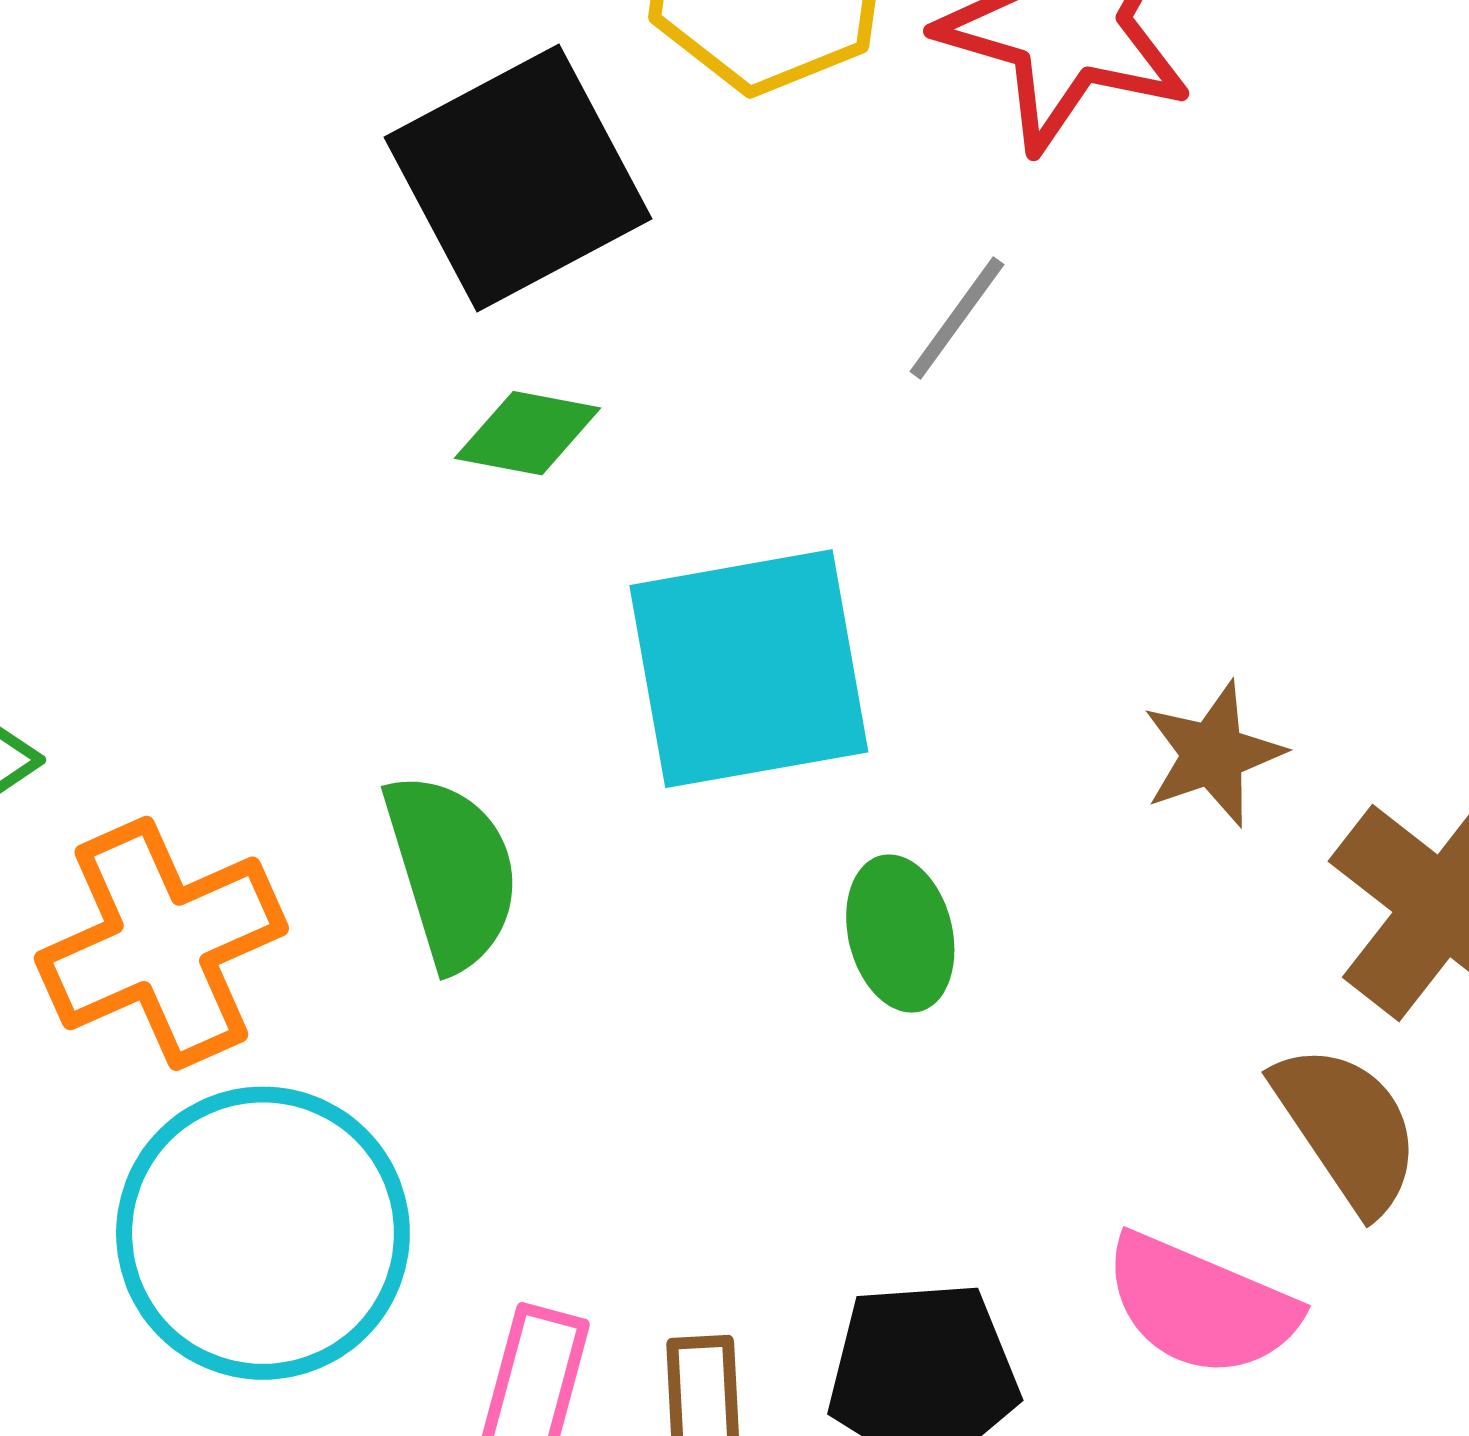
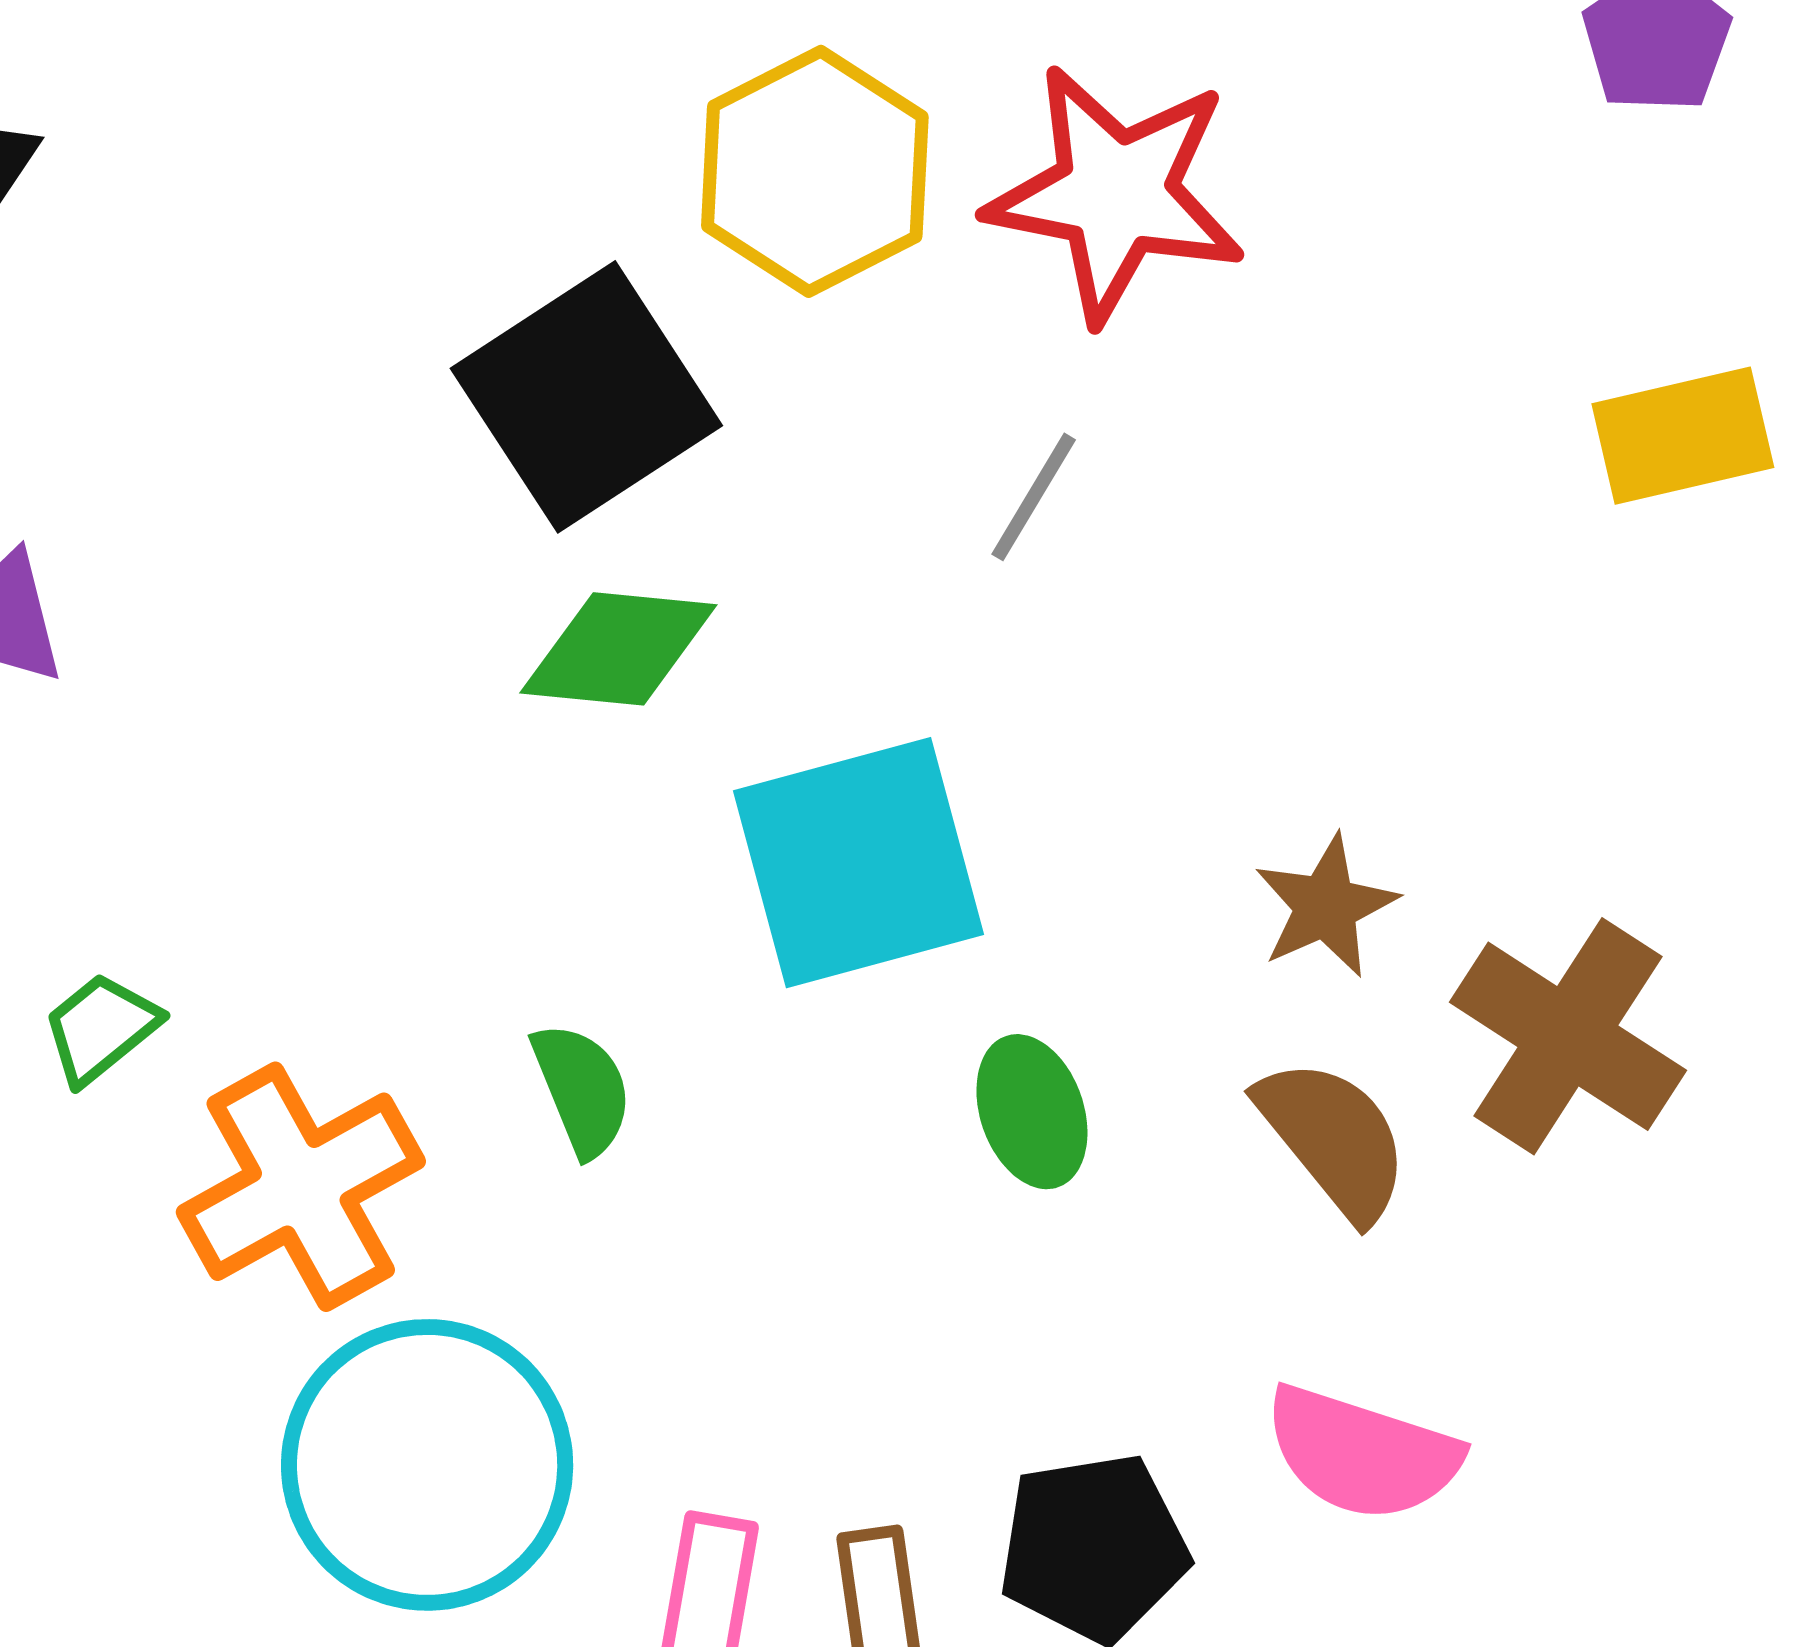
green diamond: (528, 433) -> (618, 649), size x1.4
green semicircle: (452, 871) -> (582, 1089), size x0.7
brown semicircle: (1347, 1128) -> (1334, 1139), moved

